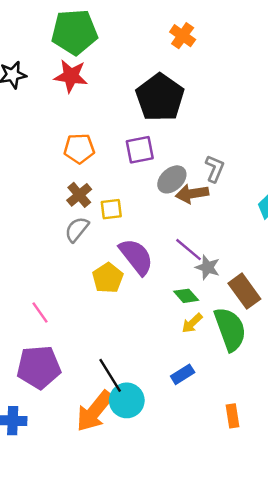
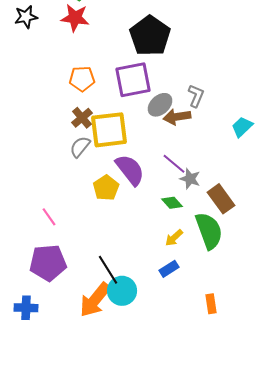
purple square: (140, 150) -> (133, 80), size x1.5
yellow square: (111, 209) -> (109, 130), size x2.0
yellow arrow: (192, 323) -> (174, 238), moved

